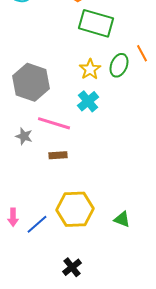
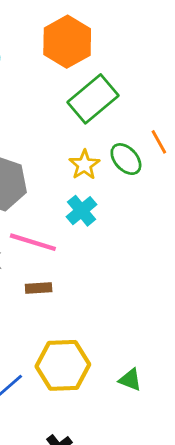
green rectangle: (96, 23) -> (93, 99), turned -56
green ellipse: (119, 65) -> (126, 159), turned -65

